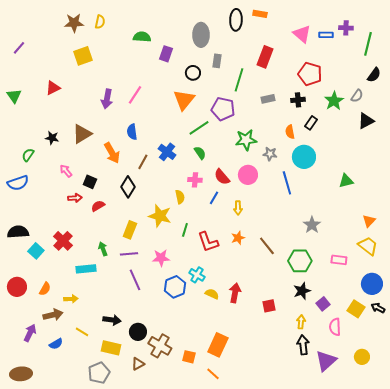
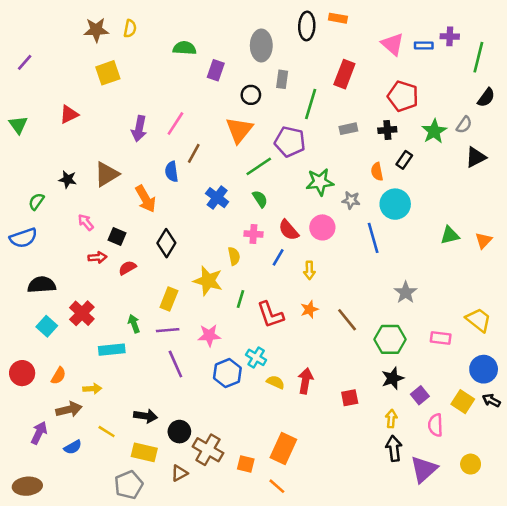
brown line: (143, 162) -> (194, 153), moved
orange triangle: (369, 221) -> (484, 240), moved
black semicircle: (18, 232) -> (42, 285), moved

